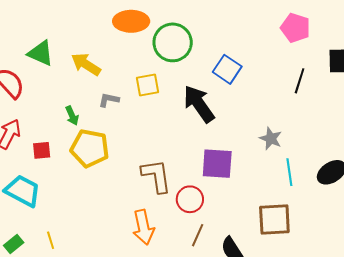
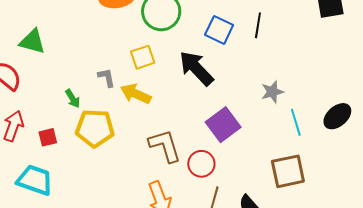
yellow arrow: (86, 64) -> (136, 94), moved
black line: (300, 81) -> (258, 25), moved
gray L-shape: (109, 100) -> (107, 78), turned 75
gray star: (271, 139) -> (272, 92), turned -30
purple square: (217, 164) -> (223, 125), turned -32

